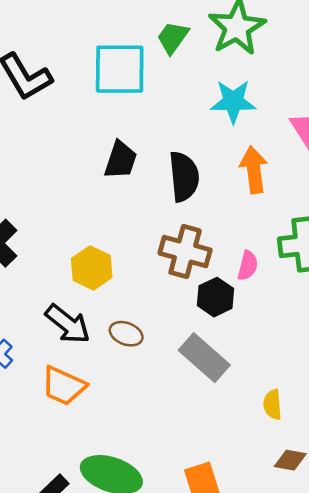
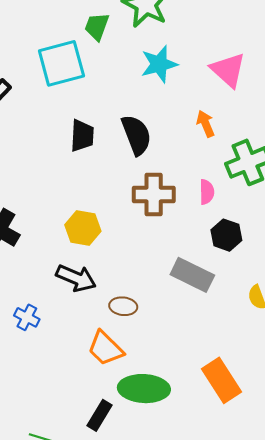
orange arrow: (254, 170) -> (206, 124), moved, size x0.7
black hexagon: (216, 297) -> (226, 235), moved
brown ellipse: (126, 334) -> (123, 306), moved
orange trapezoid: (64, 386) -> (106, 348), moved, turned 36

